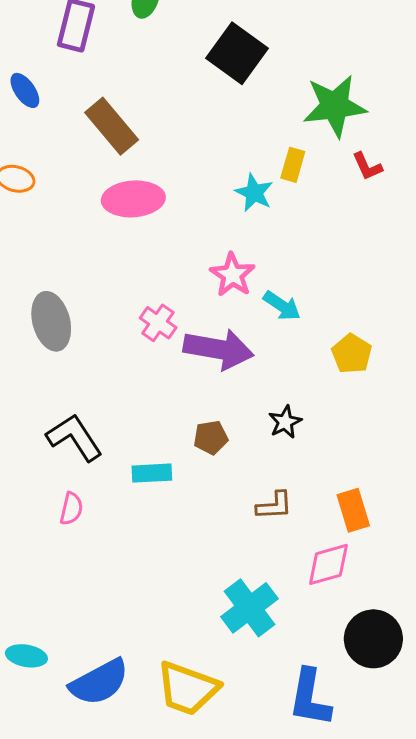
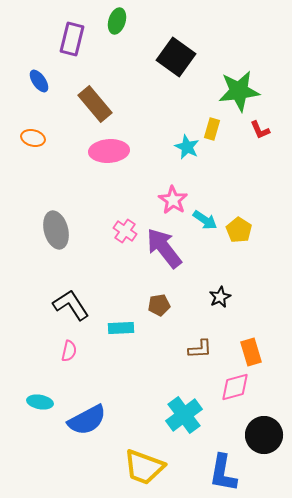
purple arrow: (218, 349) -> (164, 248), turned -138
yellow pentagon: (352, 354) -> (239, 230), moved
black star: (285, 422) -> (220, 297), moved
cyan ellipse: (26, 656) -> (40, 402), moved
blue semicircle: (99, 682) -> (87, 420), moved

